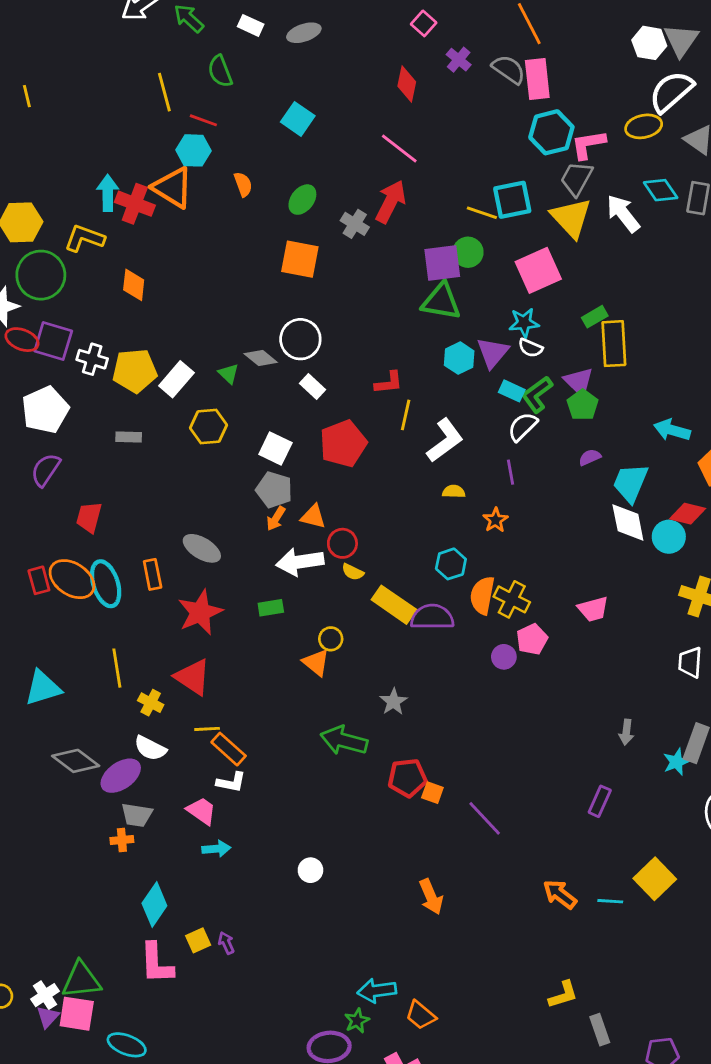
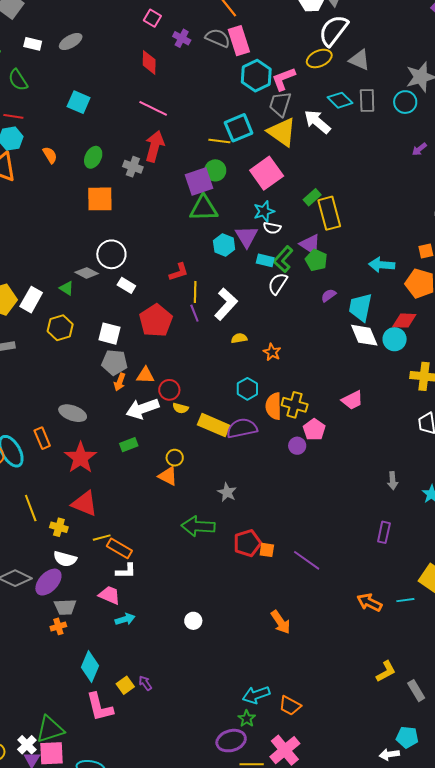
purple line: (511, 472) -> (194, 313), moved

